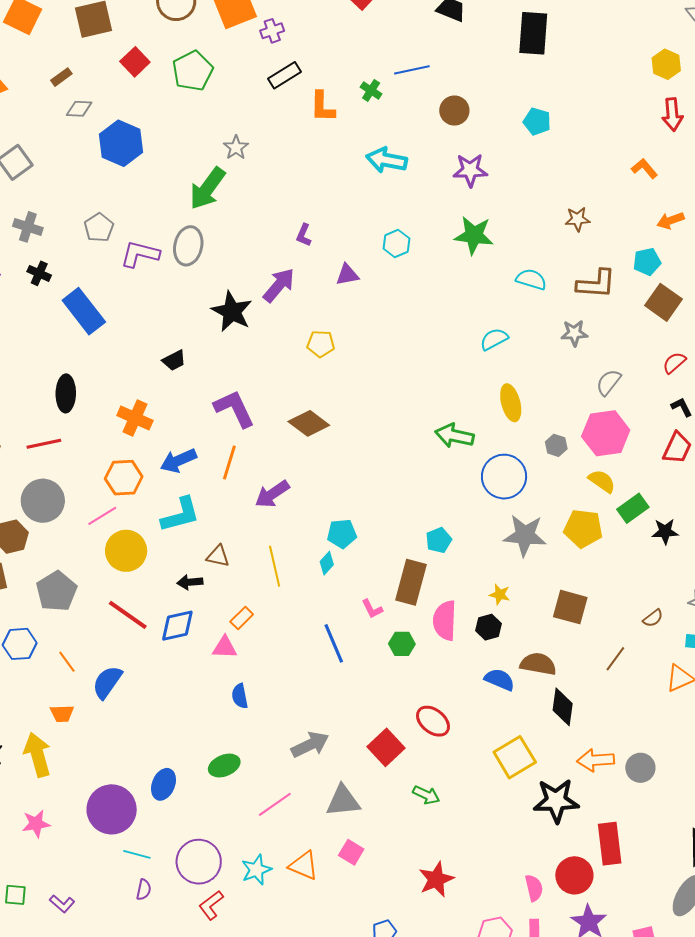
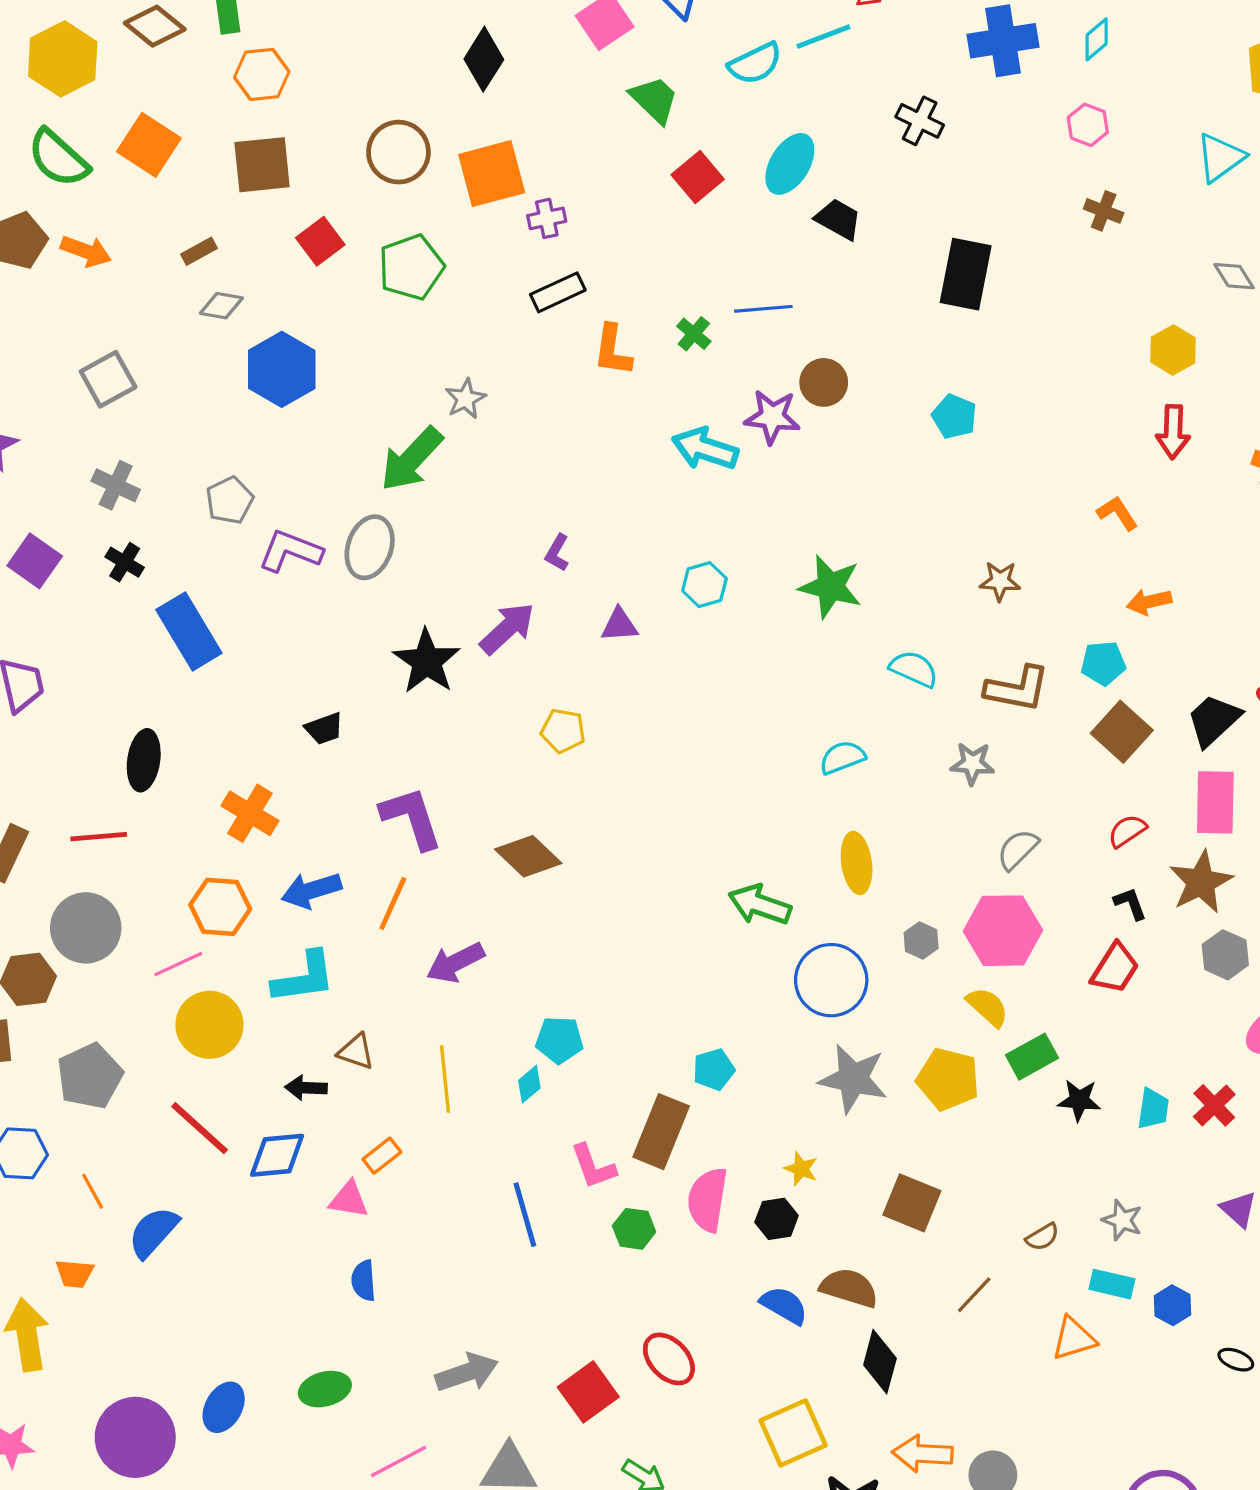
purple star: (470, 170) -> (772, 417), moved
pink L-shape: (372, 609) -> (593, 1167), size x1.4

